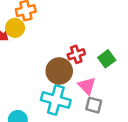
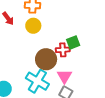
yellow circle: (15, 28) -> (33, 26), moved
green square: (107, 59) -> (73, 42), moved

